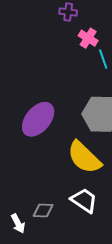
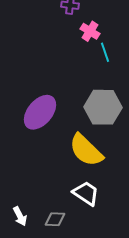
gray diamond: (43, 210) -> (55, 219), moved

